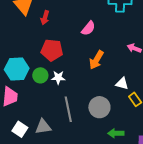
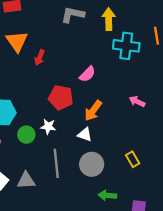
red pentagon: (52, 50) -> (61, 98), moved
green circle: (40, 75) -> (26, 135), moved
white triangle: (122, 84) -> (85, 135), moved

